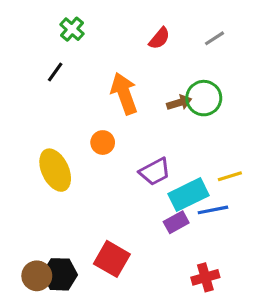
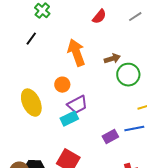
green circle: (204, 98) -> (128, 75), moved
purple trapezoid: (155, 172) -> (77, 105), moved
cyan rectangle: (188, 195) -> (69, 119), moved, size x0.7

